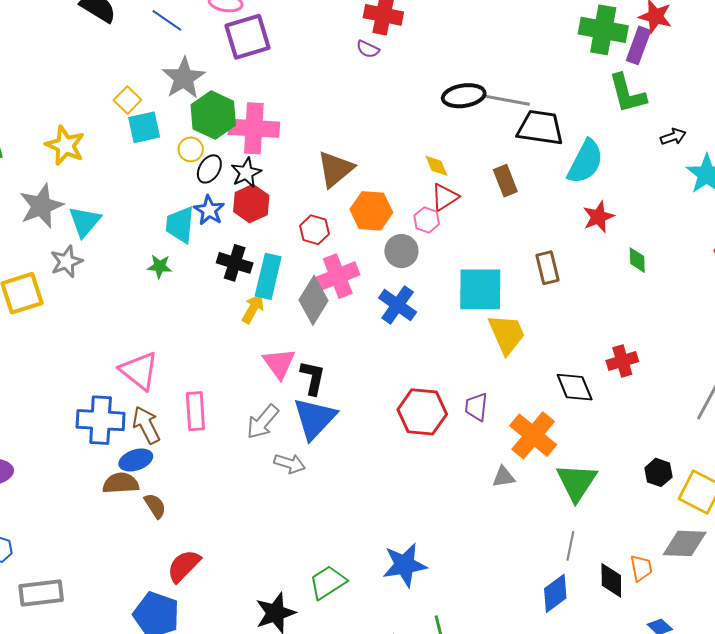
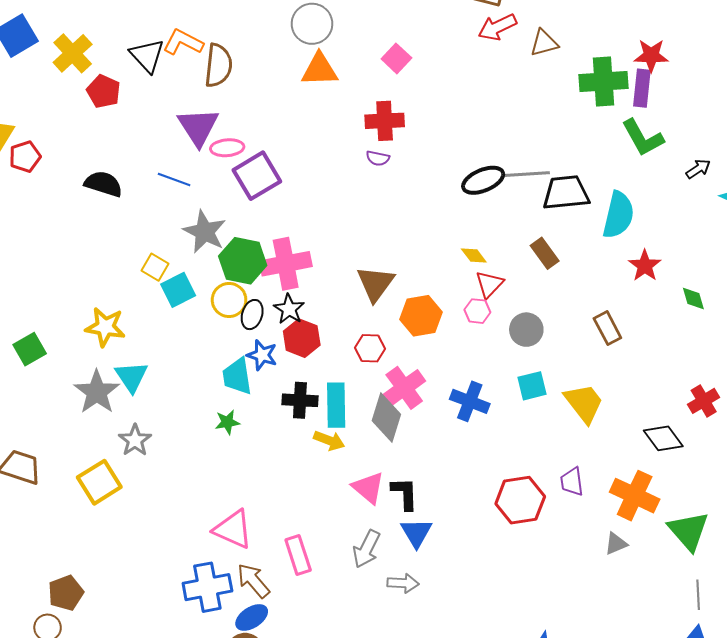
yellow circle: (191, 149) -> (229, 300), size x1.4
cyan triangle: (85, 222) -> (131, 377), moved
gray circle: (401, 251) -> (526, 330), moved
cyan square: (480, 289) -> (532, 386), moved, size x0.6
yellow arrow: (253, 309) -> (329, 441), turned 96
blue triangle: (315, 418) -> (416, 533), size x0.7

